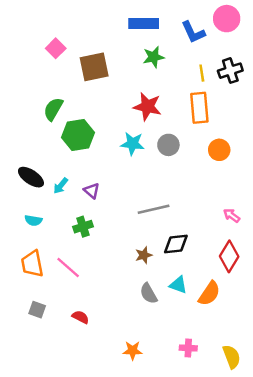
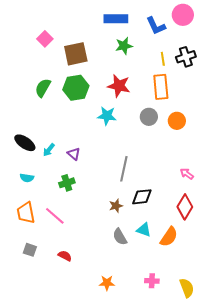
green hexagon: (78, 135) -> (76, 88), moved
gray circle: (168, 145) -> (149, 117), moved
gray line: (154, 209) -> (124, 169), turned -65

